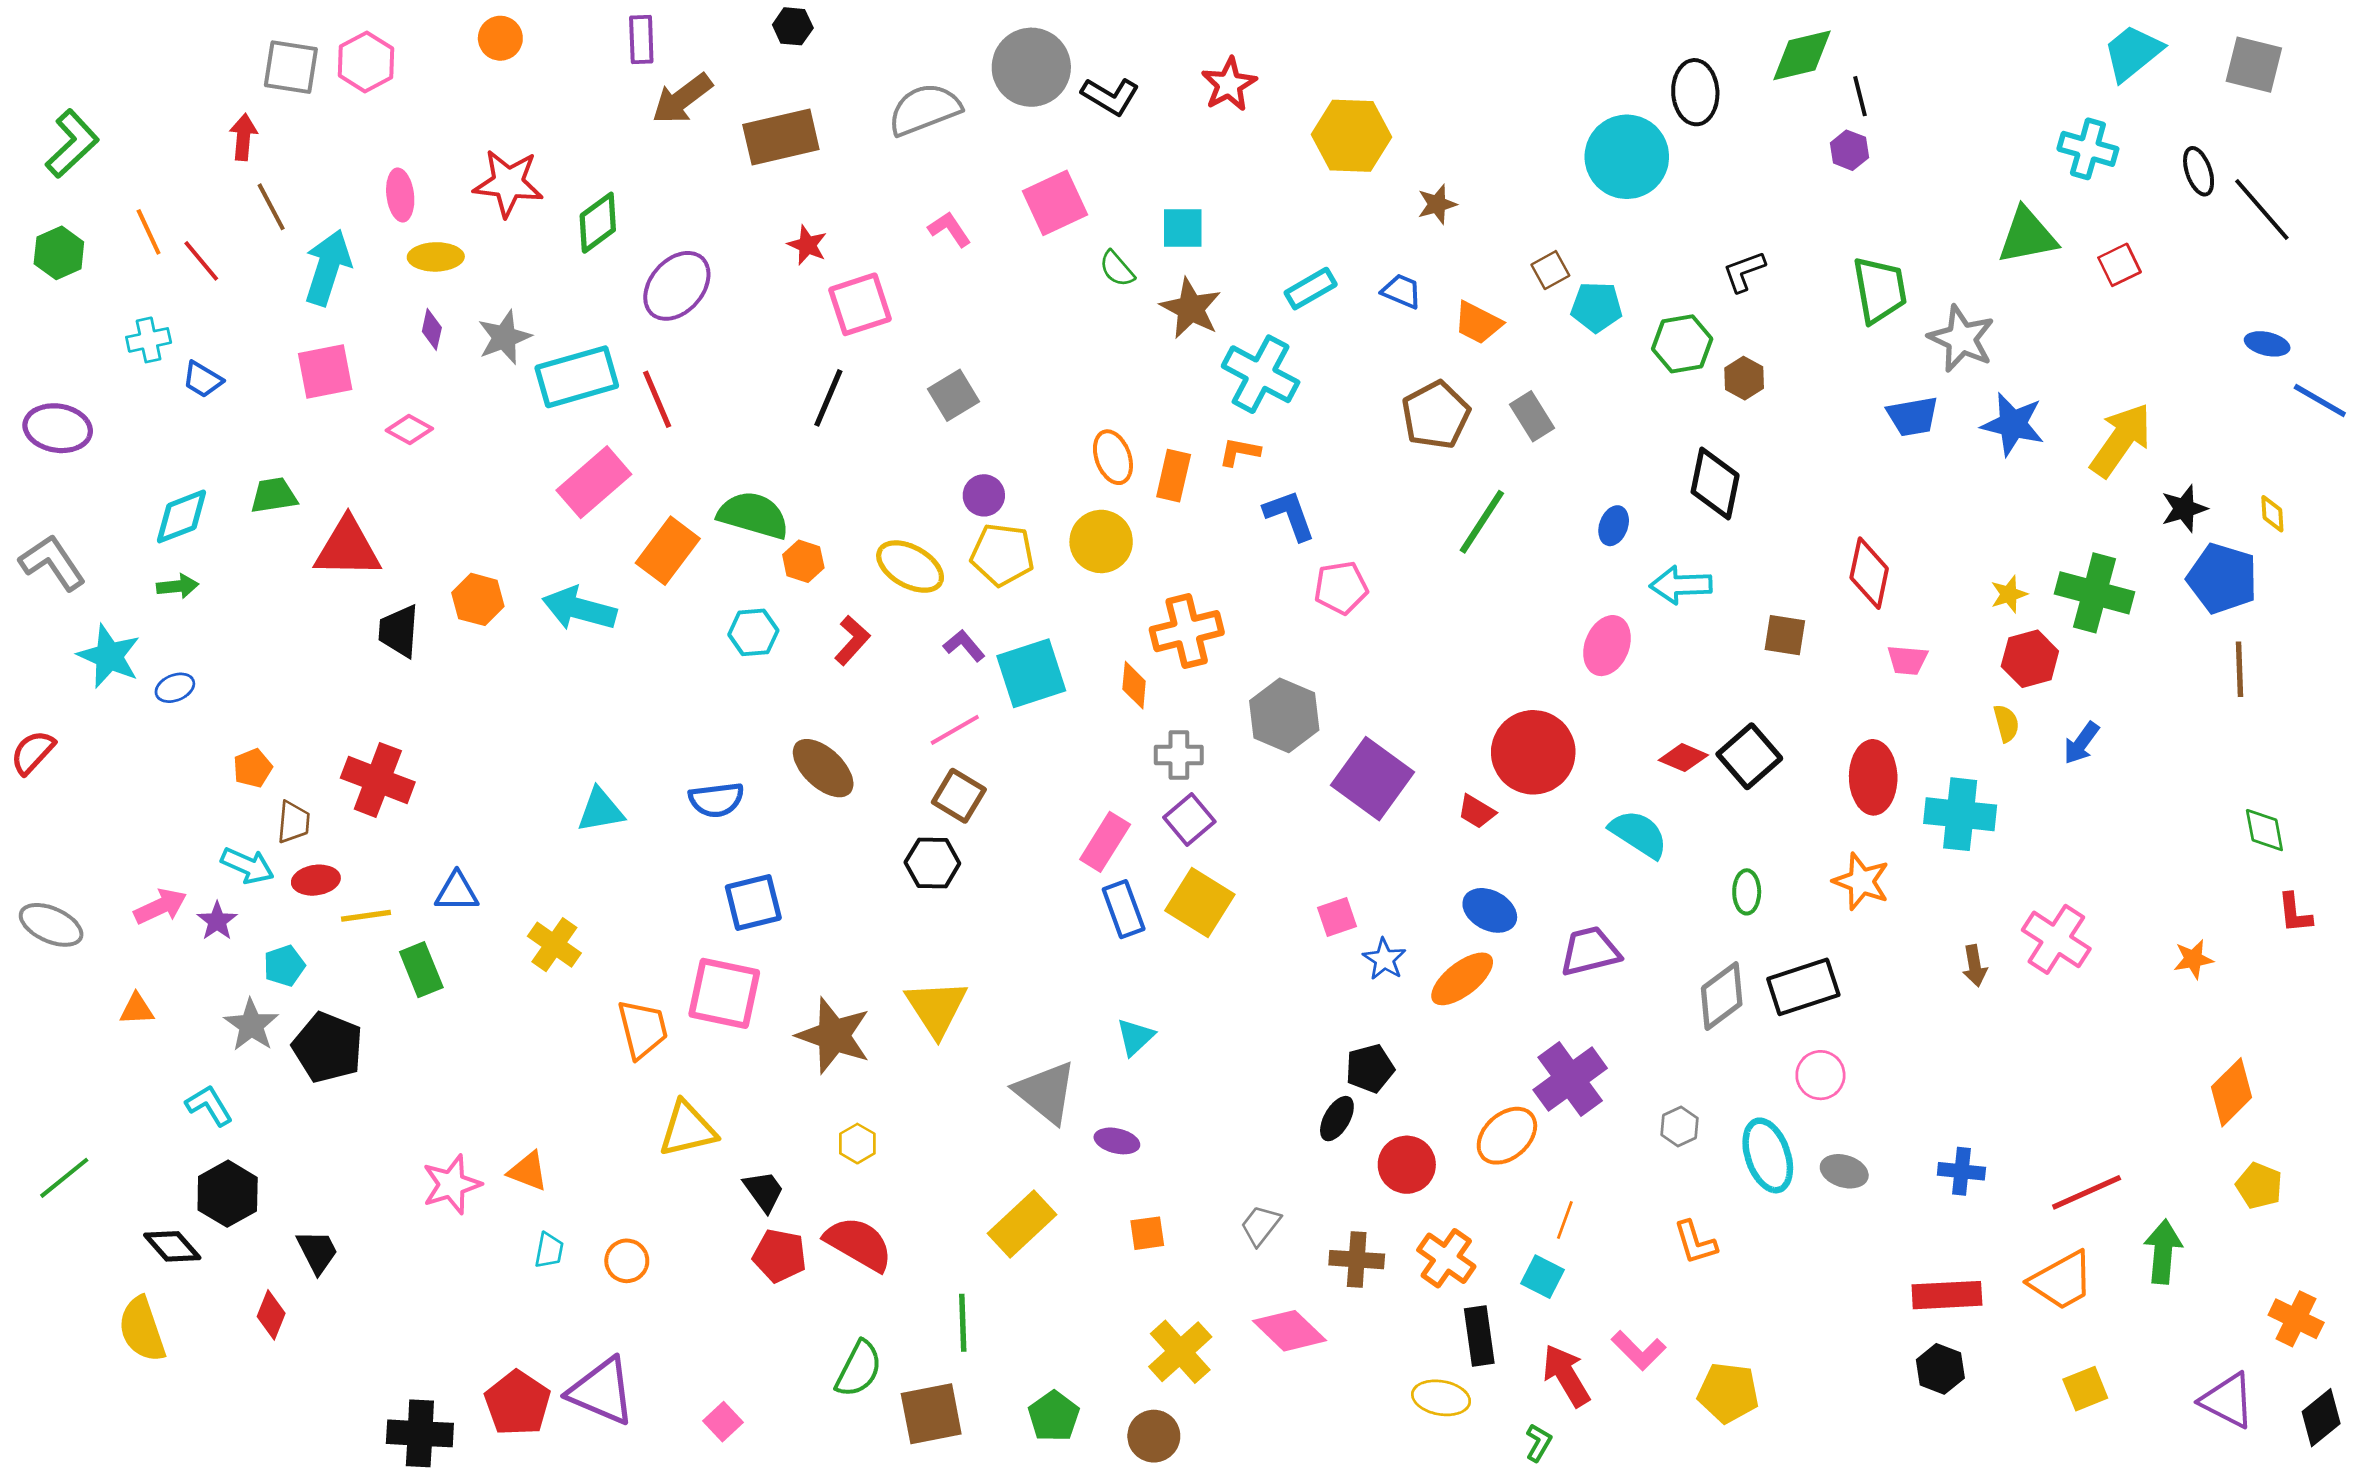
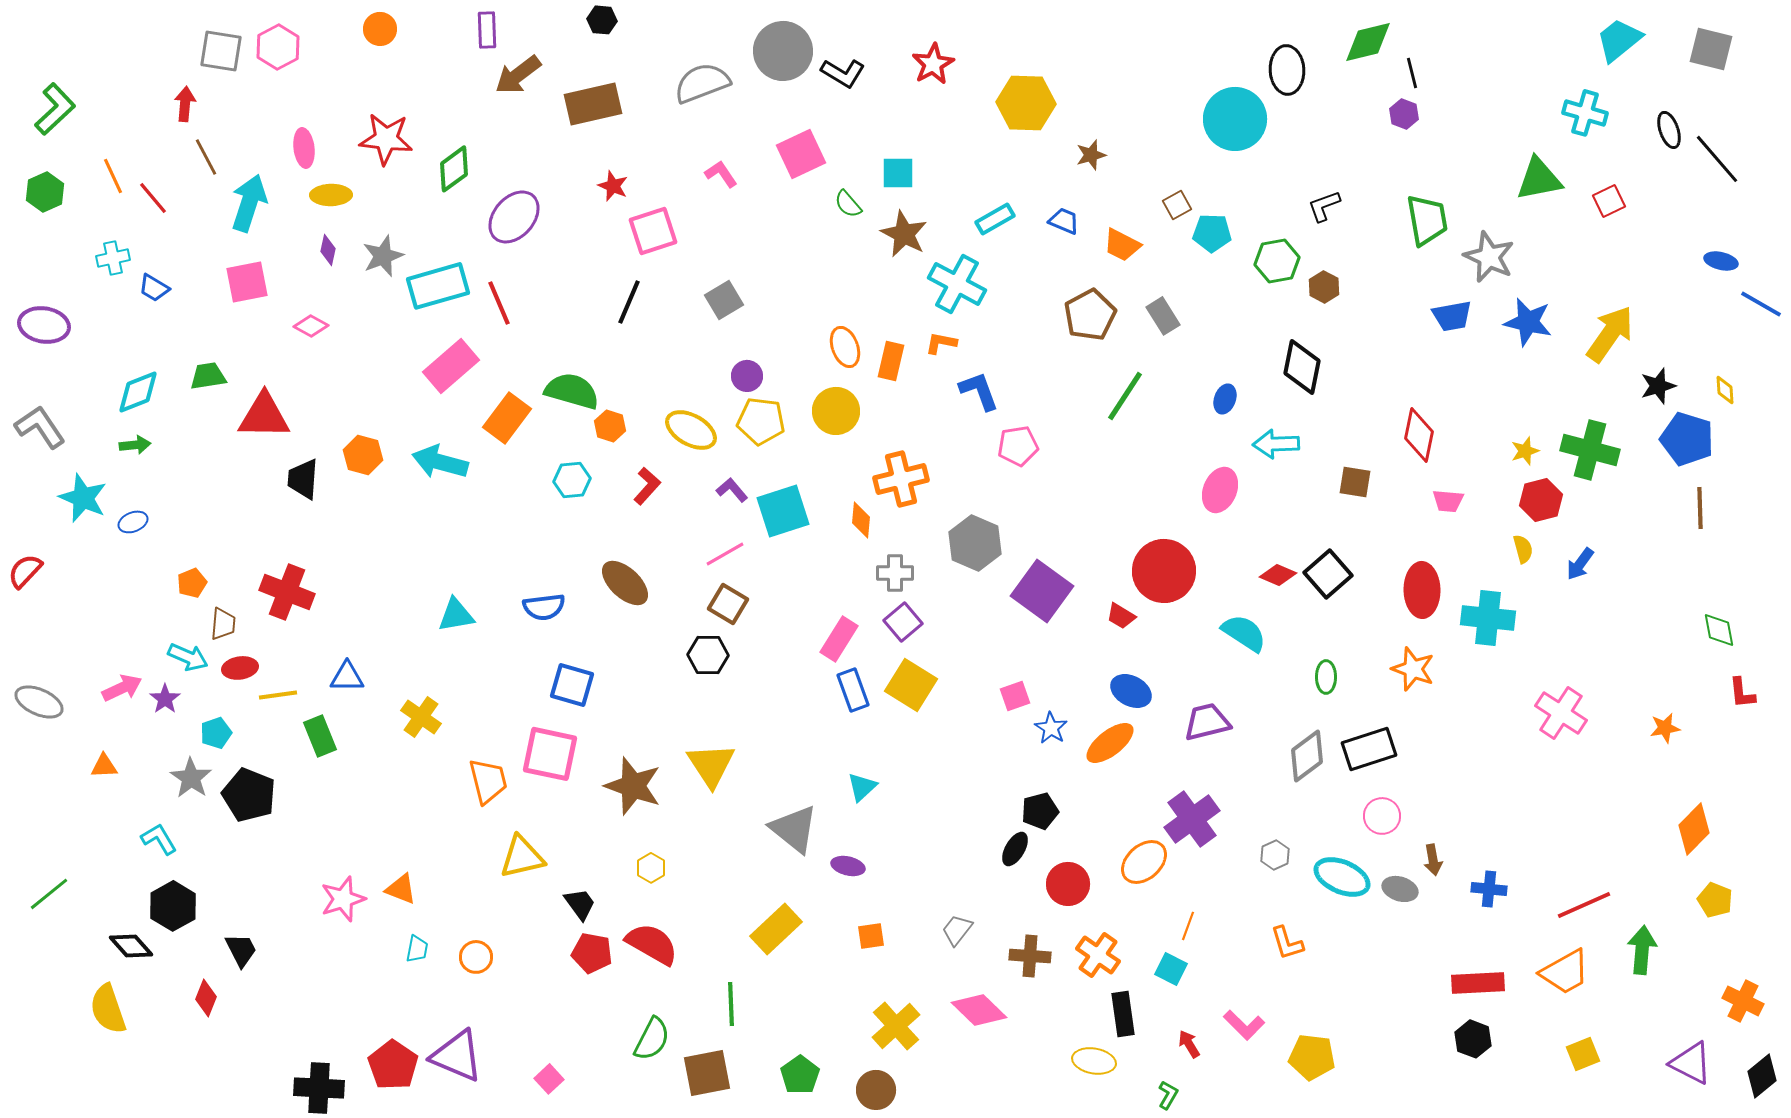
blue square: (753, 902) -> (572, 685), turned 30
brown arrow: (1975, 966) -> (1433, 860), moved
cyan ellipse: (1768, 1155) -> (1342, 877), turned -48
red arrow: (1566, 1375) -> (1189, 1044), size x0.6

